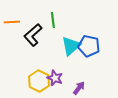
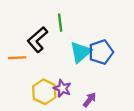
orange line: (12, 22) -> (17, 58), moved
blue pentagon: (89, 46) -> (101, 52), turned -30

